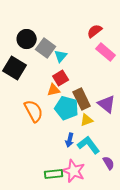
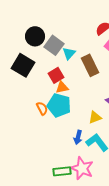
red square: (61, 78) -> (56, 75), moved
brown rectangle: (82, 99) -> (90, 65), moved
cyan pentagon: (67, 108) -> (59, 105), moved
orange semicircle: (34, 111) -> (42, 108), size x0.6

